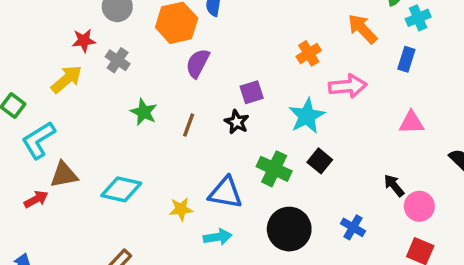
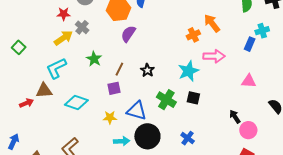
cyan cross: (418, 18) -> (262, 31), moved
orange arrow: (362, 29) -> (212, 23), moved
yellow arrow: (67, 79) -> (63, 38), moved
purple square: (252, 92) -> (114, 88), moved
cyan L-shape: (38, 140) -> (56, 68), moved
black square: (320, 161) -> (193, 98), turned -32
blue cross: (353, 227) -> (188, 138), moved
black circle: (289, 229) -> (147, 136), moved
cyan arrow: (218, 237) -> (122, 141), moved

